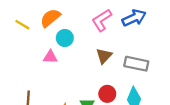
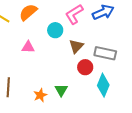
cyan circle: (65, 38) -> (55, 30), moved
red circle: (107, 94) -> (85, 67), moved

